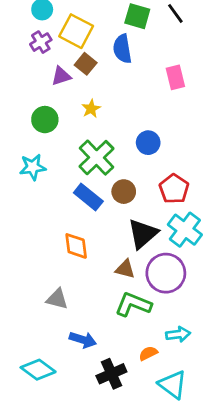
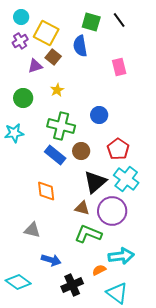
green cross: (97, 158) -> (61, 126), turned -32
cyan arrow: (178, 334) -> (121, 256), size x1.4

